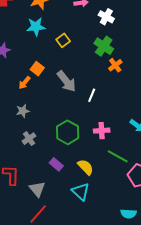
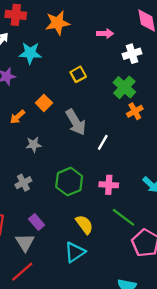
white cross: (106, 17) -> (132, 54), turned 35
cyan star: (36, 27) -> (30, 53), moved
orange arrow: (24, 83) -> (17, 117), moved
gray star: (23, 111) -> (34, 145), moved
purple rectangle: (56, 164) -> (37, 222), moved
cyan triangle: (81, 192) -> (75, 252), turned 36

